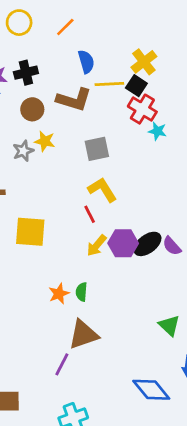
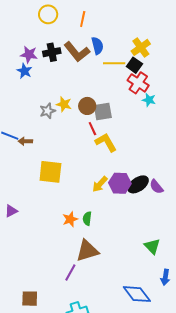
orange line: (65, 27) -> (83, 19), turned -35
brown L-shape: (74, 100) -> (77, 52), moved, turned 32
brown circle: (32, 109) -> (87, 106), moved
red line: (90, 214) -> (92, 129), moved

